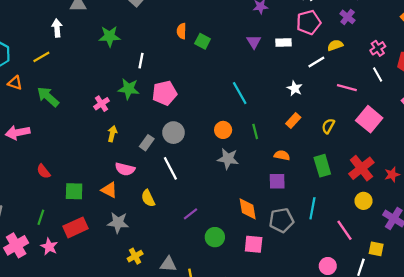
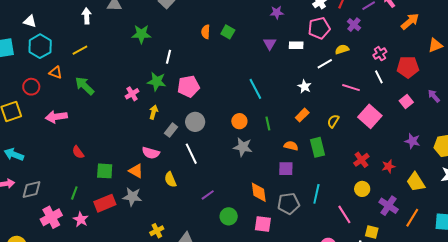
white arrow: (57, 28) -> (87, 16), moved
green square: (203, 41) -> (228, 32), moved
yellow arrow: (112, 134) -> (154, 112), moved
green rectangle: (322, 166) -> (317, 147), moved
red cross: (361, 168) -> (361, 160), size x0.7
gray star: (118, 223) -> (132, 197), moved

